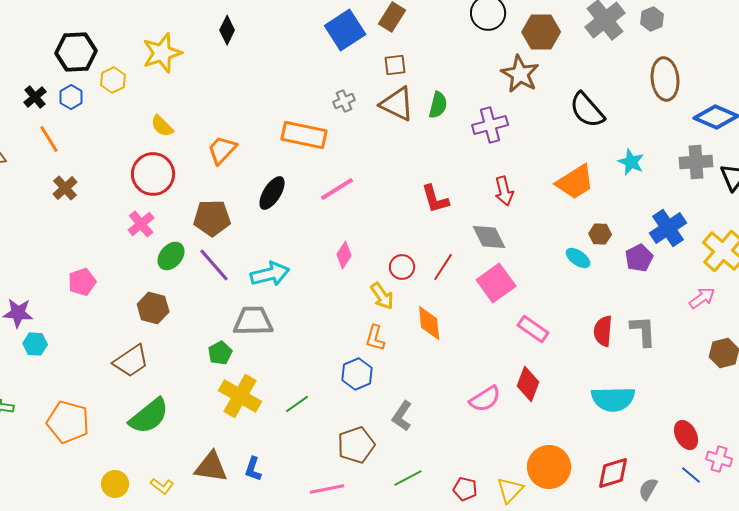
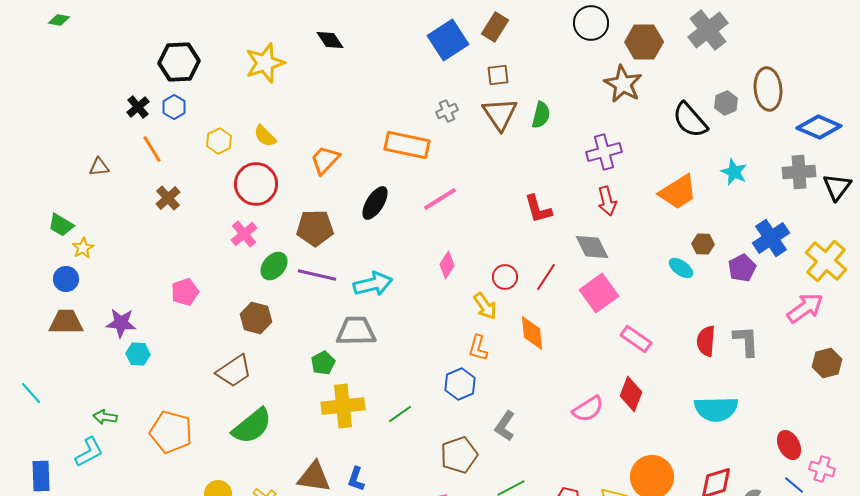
gray hexagon: (652, 19) -> (726, 103), moved
black diamond: (227, 30) -> (330, 40), turned -60
yellow hexagon: (113, 80) -> (219, 141), moved
brown triangle: (397, 104) -> (500, 114), turned 30
purple cross: (490, 125) -> (604, 152), moved
purple line: (214, 265) -> (317, 275), turned -36
pink arrow: (702, 298) -> (805, 308), size x1.4
yellow cross: (240, 396) -> (343, 406), turned -36

